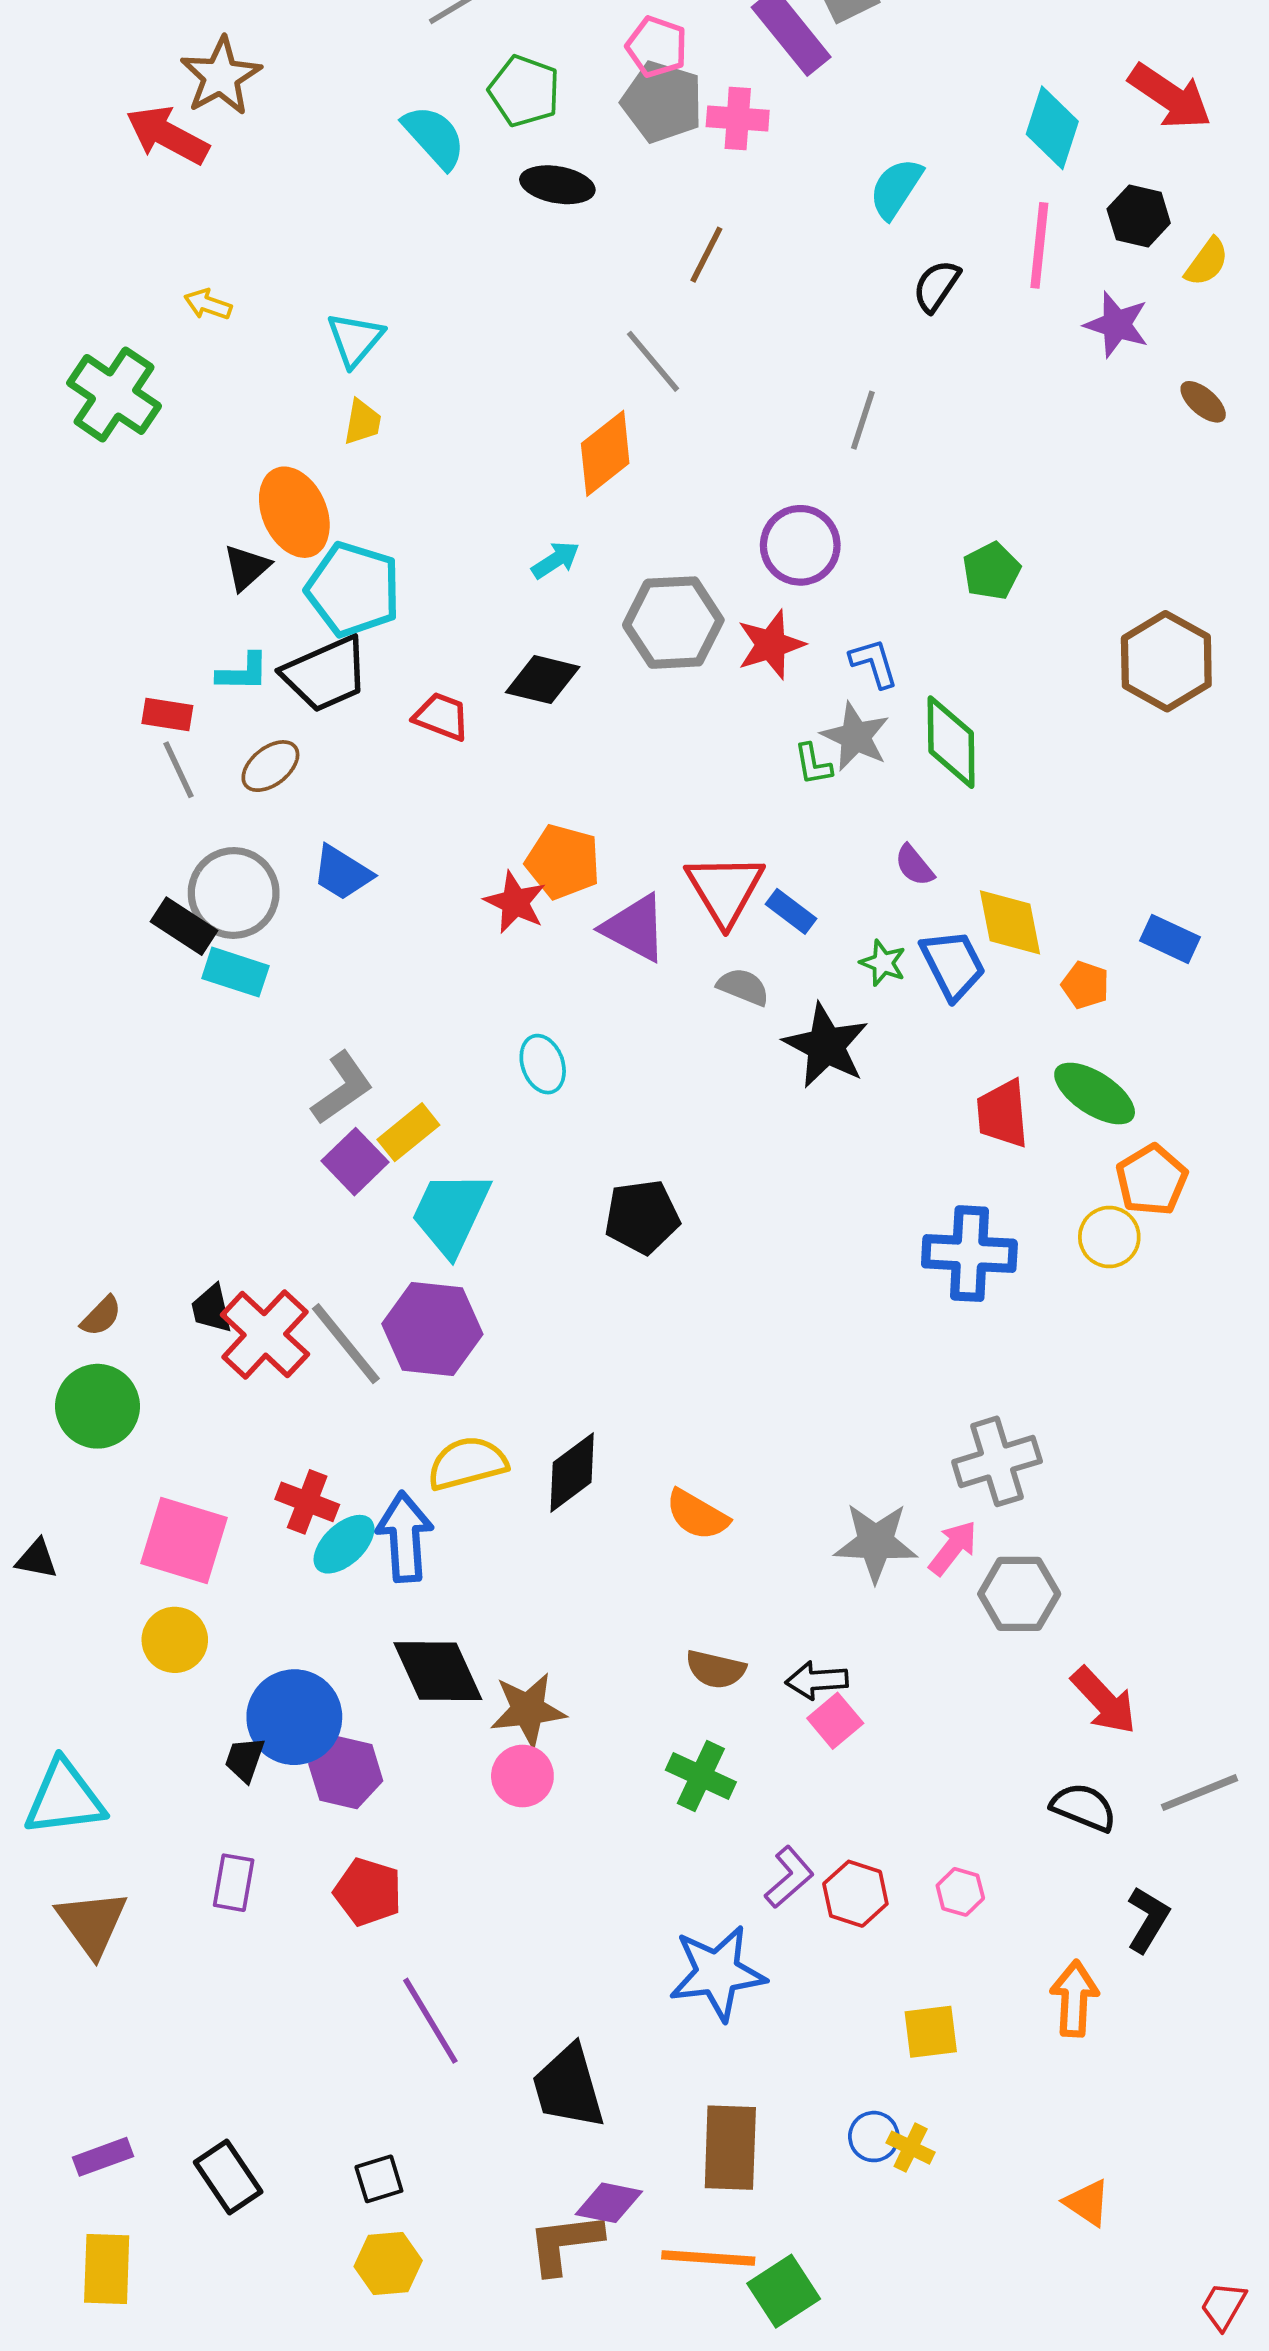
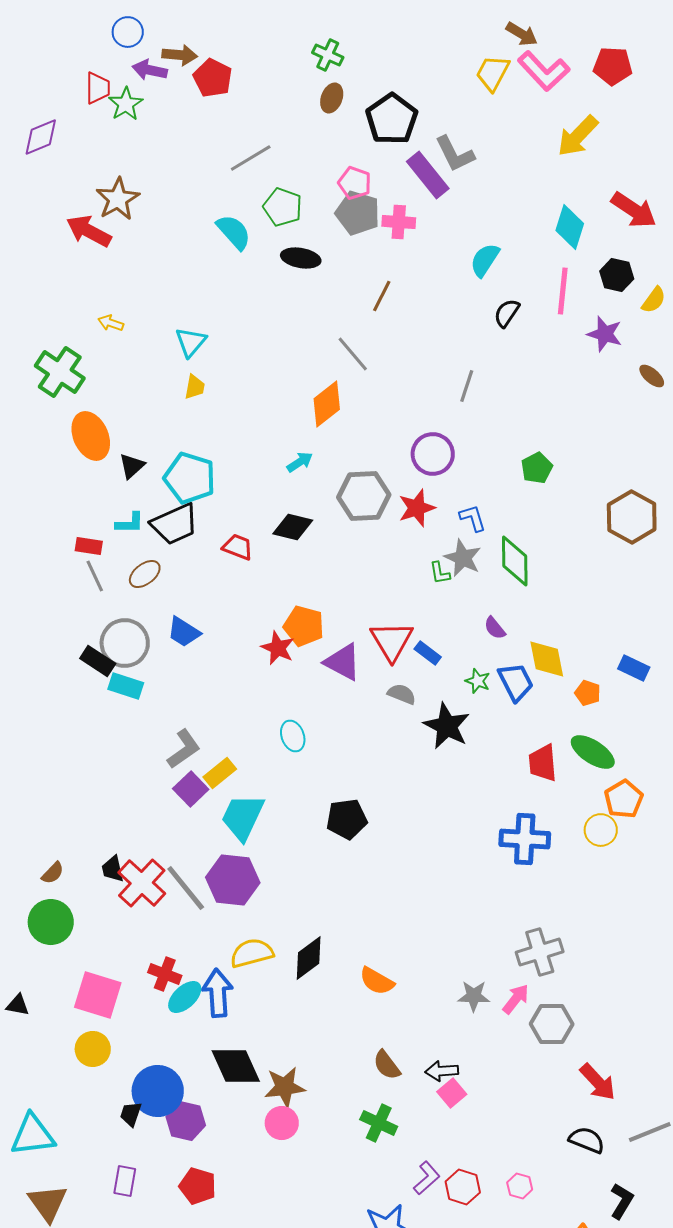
orange ellipse: (294, 512) -> (91, 436), moved
gray star: (876, 1542) -> (474, 996), size x0.7
brown semicircle: (716, 1669) -> (387, 1065), turned 40

